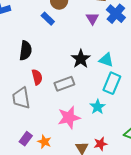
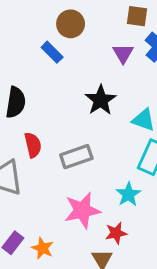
black star: (81, 59) -> (101, 100), moved
red star: (100, 144) -> (116, 233), moved

